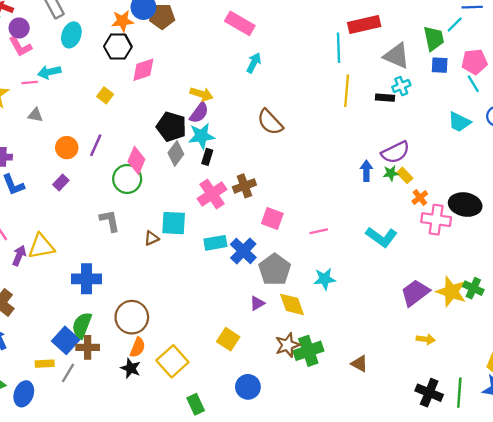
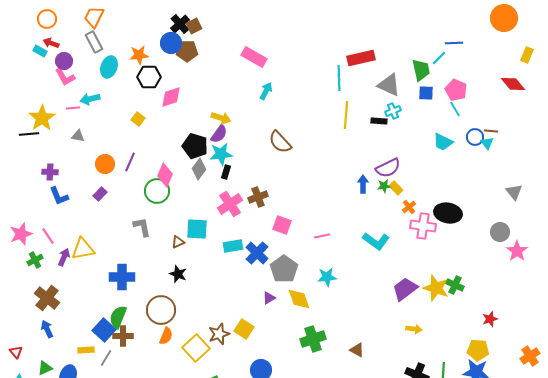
orange star: (122, 21) -> (139, 55), moved
pink pentagon: (474, 62) -> (456, 90), turned 30
brown star: (287, 345) -> (219, 334), moved
black star: (131, 368) -> (178, 274), moved

